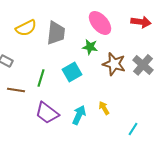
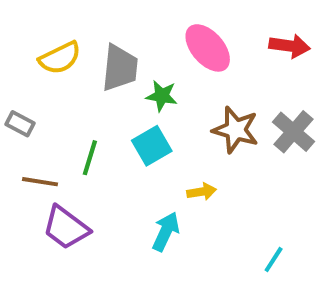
green star: (90, 47) -> (162, 96), moved
yellow arrow: (104, 108) -> (202, 192), moved, turned 112
purple trapezoid: (47, 113) -> (66, 228), moved

